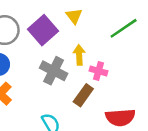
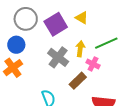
yellow triangle: (74, 16) -> (82, 18), turned -32
green line: (124, 28) -> (106, 43), moved

